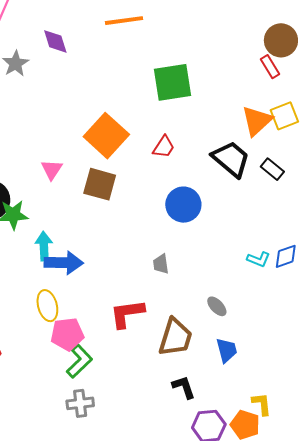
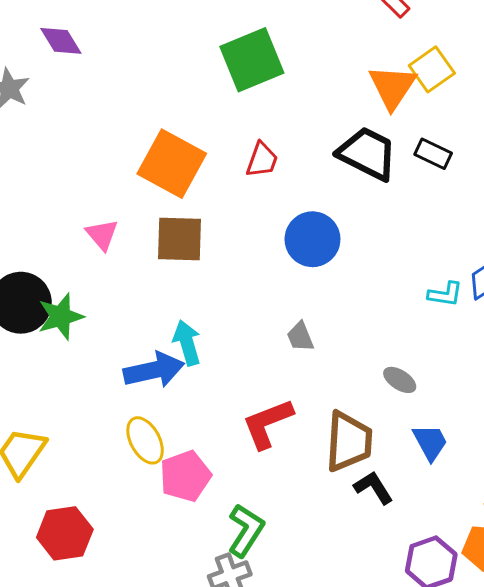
cyan arrow: (44, 246) -> (187, 343), moved
green L-shape: (79, 361) -> (246, 530), moved
black L-shape: (184, 387) -> (374, 488), moved

